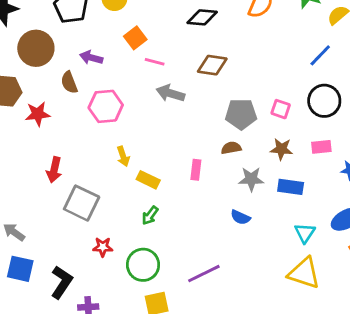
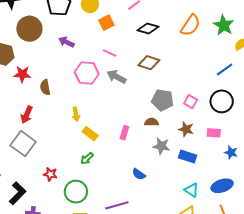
orange square: (135, 38) -> (106, 23), moved
brown semicircle: (69, 82) -> (45, 87), moved
pink hexagon: (106, 106) -> (87, 73), moved
gray square: (82, 203) -> (23, 144), moved
blue semicircle: (240, 217) -> (139, 174), moved
cyan triangle: (305, 233) -> (192, 190), turned -42

